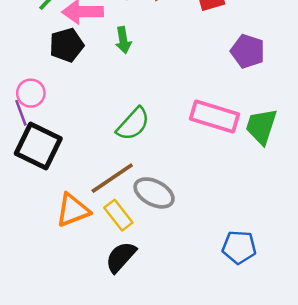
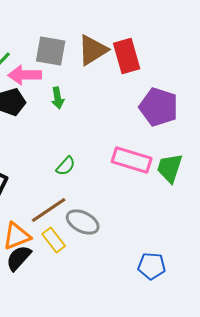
purple pentagon: (248, 51) -> (159, 107), size x1.4
green semicircle: (133, 124) -> (66, 166), size x0.7
black semicircle: (121, 257) -> (19, 258), moved

